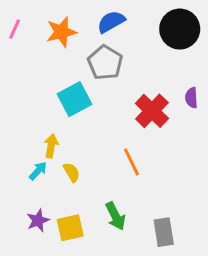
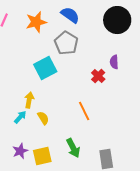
blue semicircle: (111, 22) -> (70, 15), turned 66
purple semicircle: (191, 98) -> (114, 62), moved
red cross: (152, 111) -> (98, 76), size x0.6

